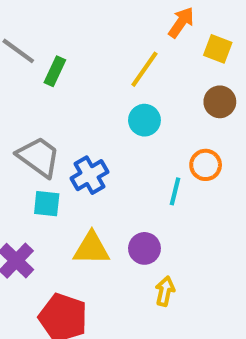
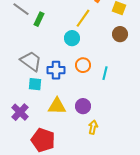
cyan circle: (144, 120) -> (72, 38), moved
orange circle: (206, 165) -> (83, 65), moved
blue cross: (90, 175) -> (56, 70), turned 30
cyan line: (175, 191) -> (105, 73), moved

